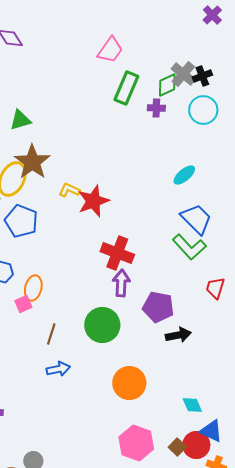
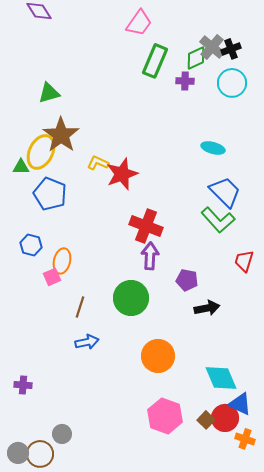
cyan ellipse: (184, 175) -> (213, 148), turned 55
purple pentagon: (158, 307) -> (187, 280), size x0.7
cyan diamond: (192, 405) -> (221, 378), size x1.6

